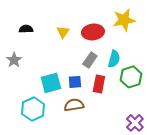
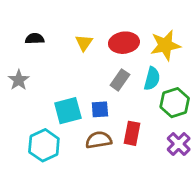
yellow star: (124, 20) -> (165, 45), moved
red rectangle: (99, 84) -> (132, 133), moved
purple cross: (135, 123) -> (179, 144), moved

